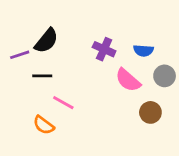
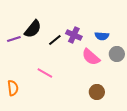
black line: (42, 76) -> (55, 40), moved, turned -40
brown circle: (150, 112) -> (97, 92), moved
orange semicircle: (44, 125) -> (13, 88), moved, turned -133

